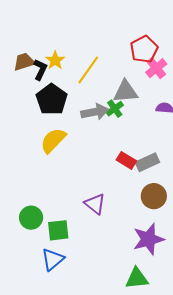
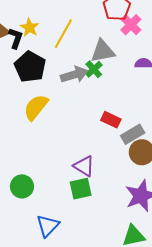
gray rectangle: (147, 162) -> (133, 134), moved
green square: (58, 230) -> (81, 189), moved

